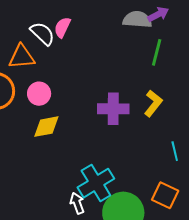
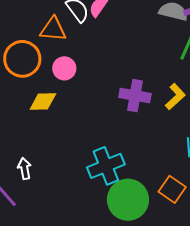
yellow diamond: (46, 127) -> (43, 102), moved
white arrow: (77, 203) -> (25, 168), moved

